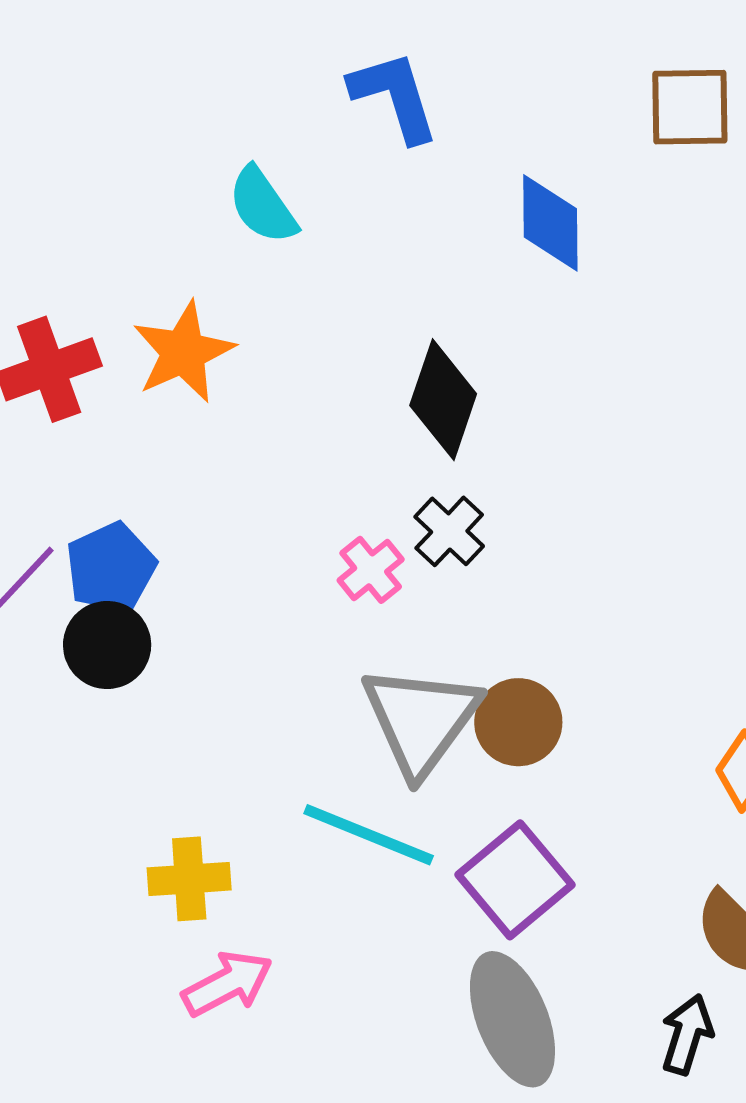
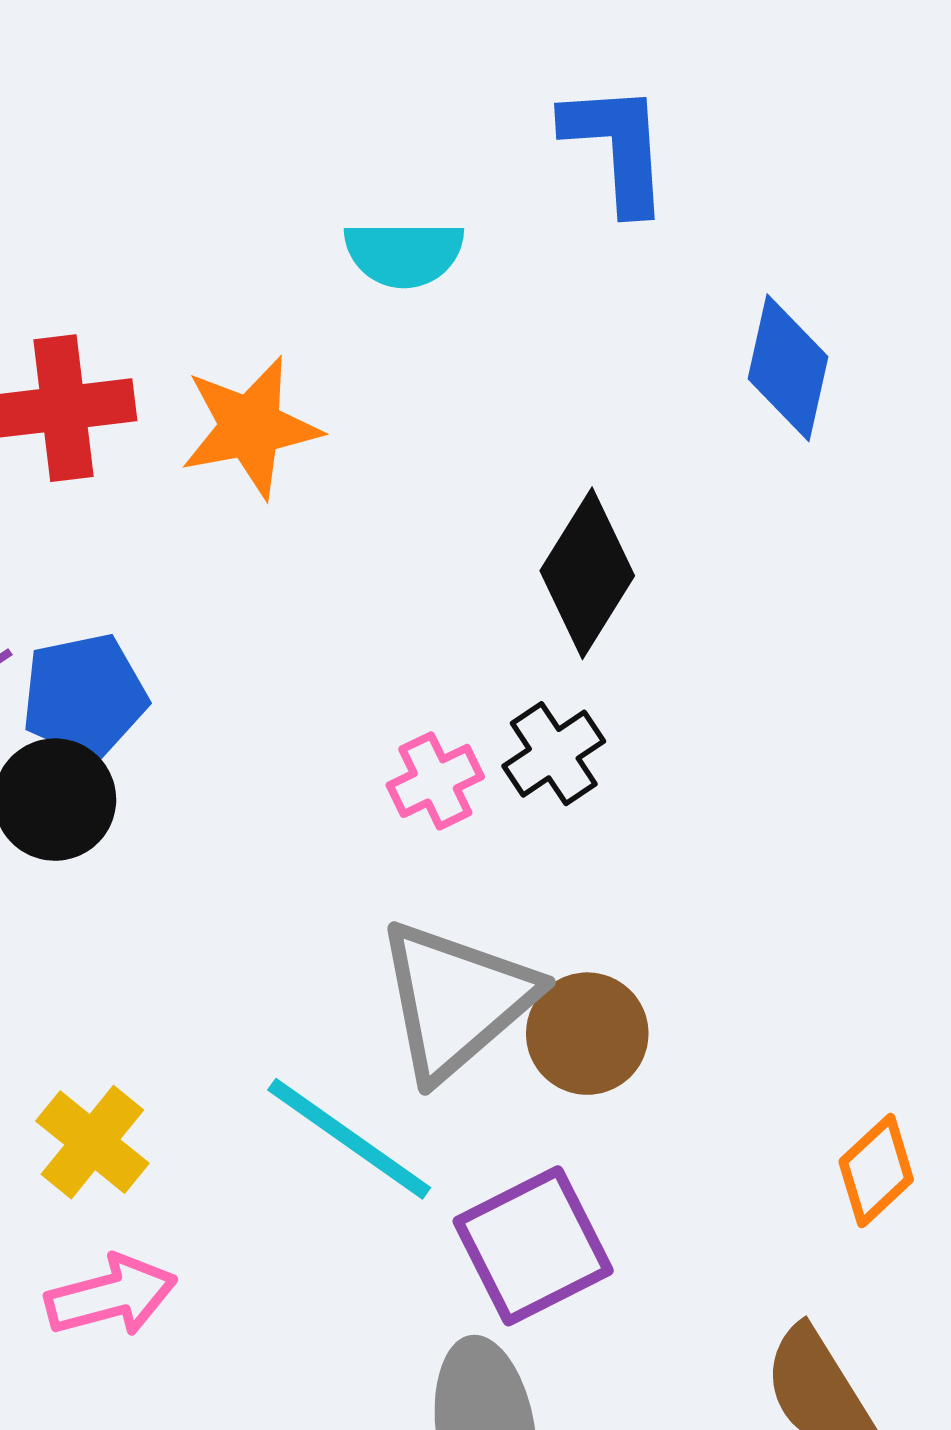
cyan semicircle: (263, 205) -> (404, 253), turned -68
yellow cross: (189, 879) -> (92, 1142), turned 30

